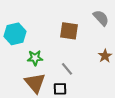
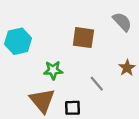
green star: (35, 58) -> (53, 70), moved
gray line: (67, 69) -> (97, 84), moved

